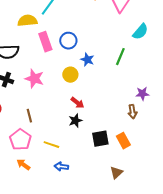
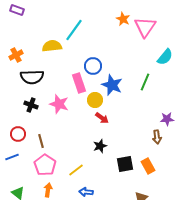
pink rectangle: (45, 42) -> (79, 83), moved
blue star: (87, 60) -> (112, 85), size x1.5
red arrow: (77, 103) -> (102, 118), moved
brown line: (29, 116) -> (41, 141), moved
yellow line: (51, 145) -> (76, 170), turned -56
orange arrow: (23, 165) -> (48, 190), turned 64

